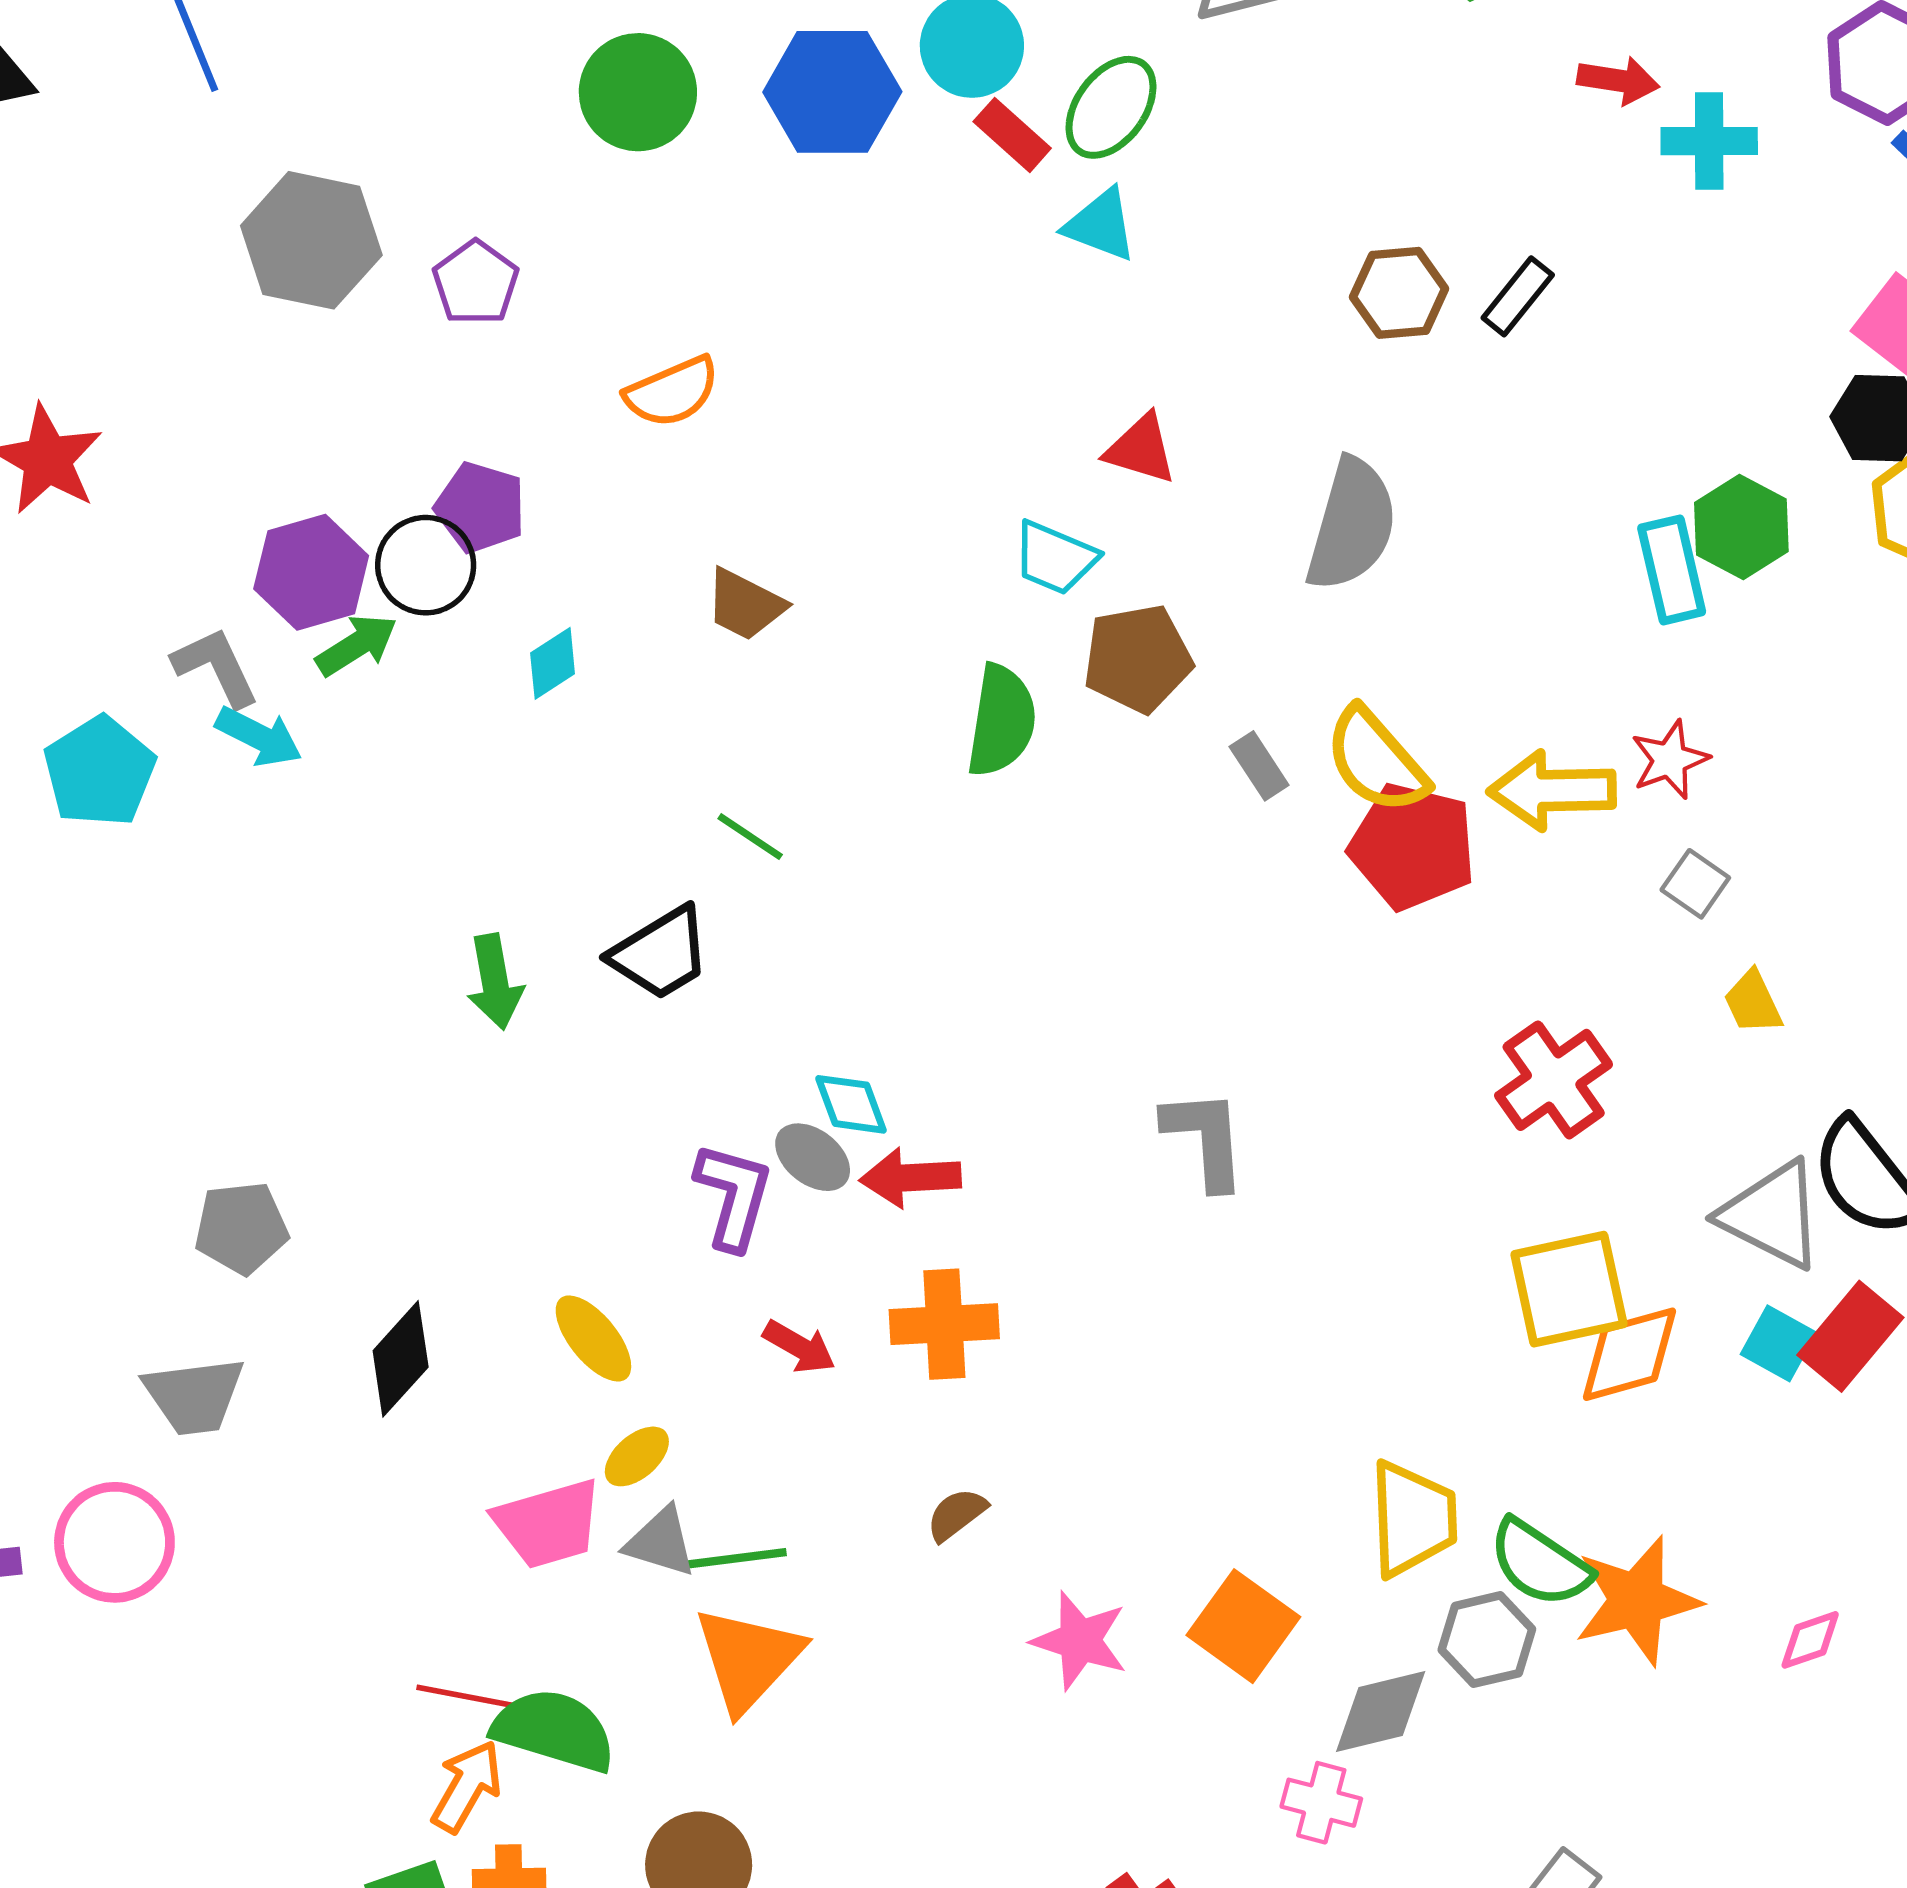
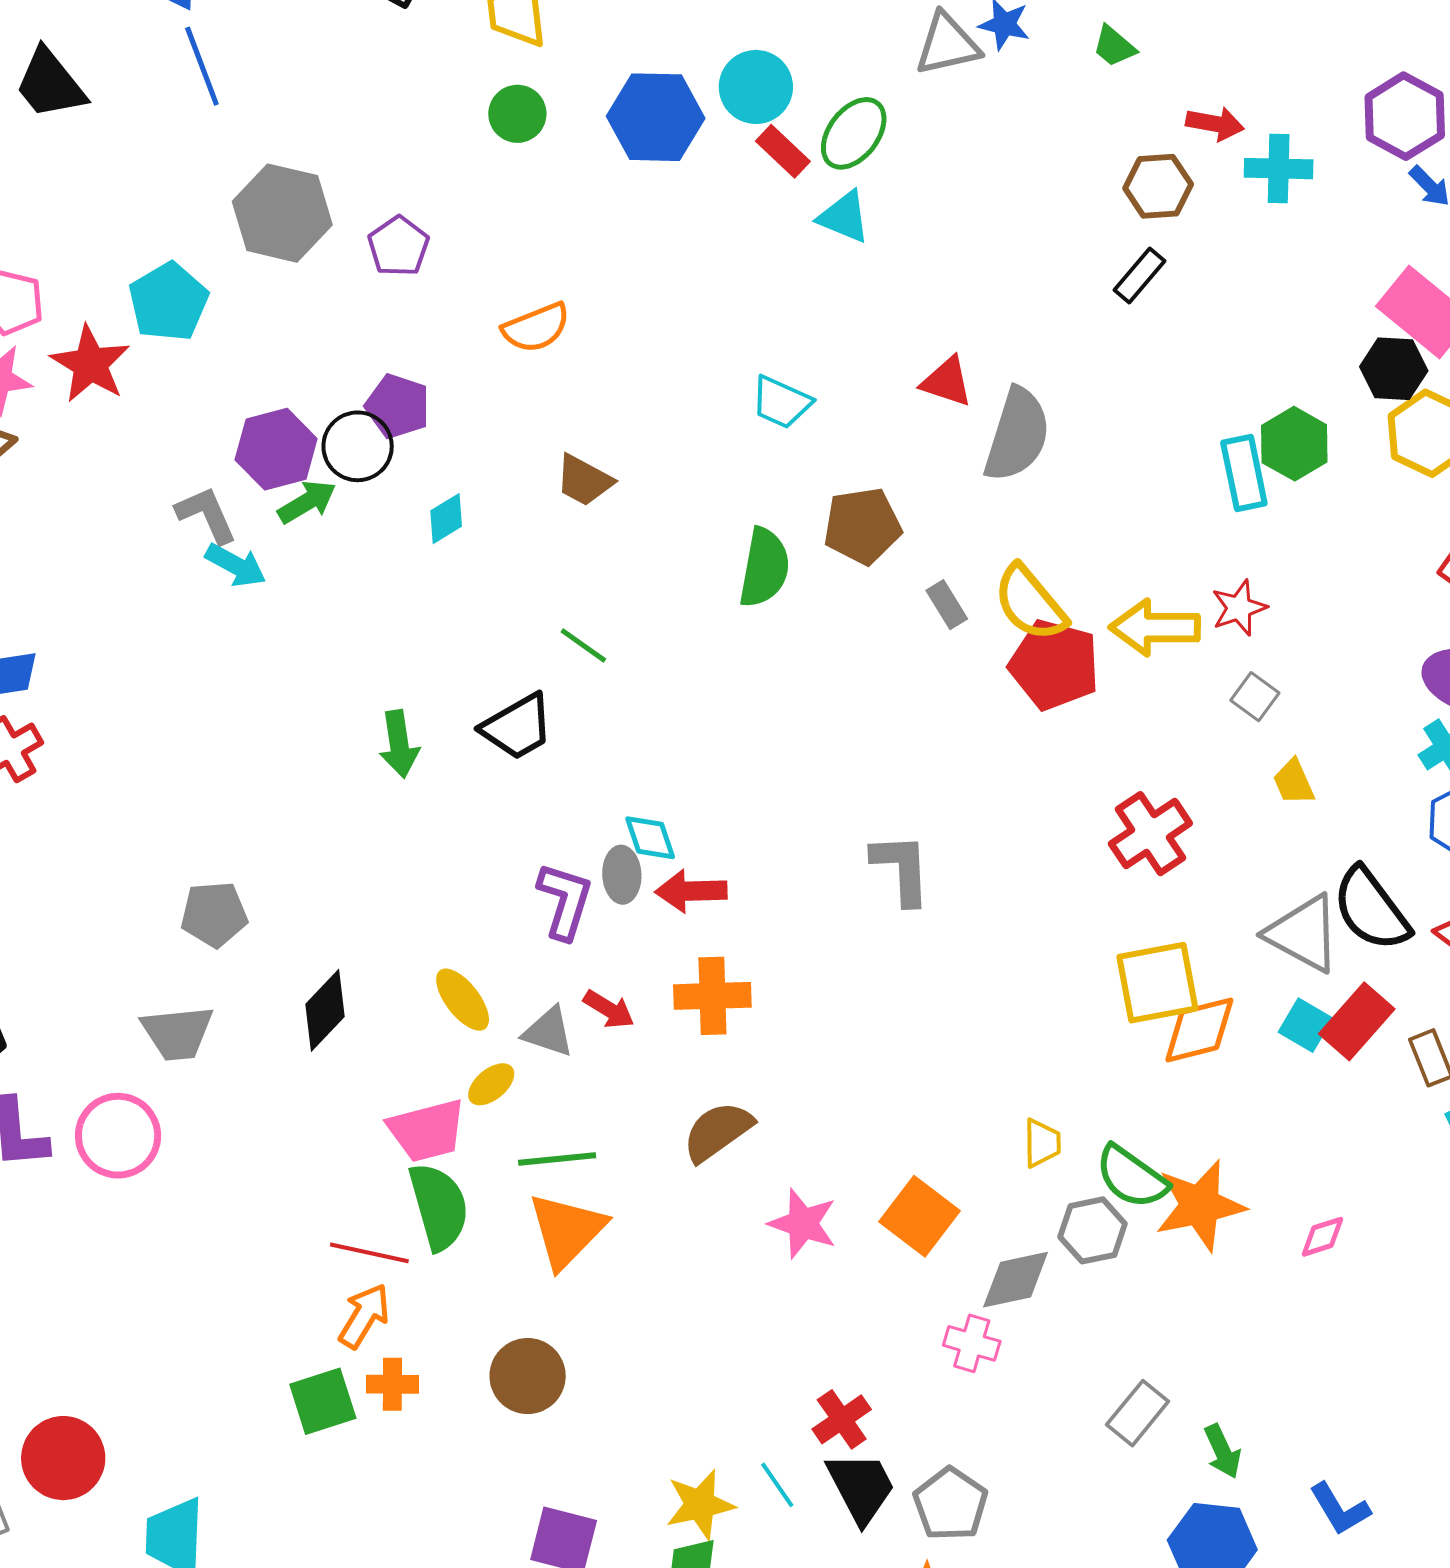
green circle: (638, 92) -> (517, 114), size x0.7
brown hexagon: (1399, 293) -> (1158, 186), moved
red triangle: (1141, 449) -> (947, 382), moved
cyan trapezoid: (1055, 558) -> (781, 402), moved
cyan pentagon: (100, 772) -> (168, 302), moved
gray ellipse: (813, 1157) -> (622, 875), turned 48
brown semicircle: (957, 1514) -> (718, 1132), size x1.6
yellow trapezoid: (1413, 1519) -> (1042, 1143), size x0.6
gray triangle: (661, 1542) -> (548, 1032), moved
green semicircle: (554, 1730) -> (439, 1206), moved, turned 56

